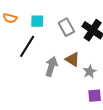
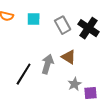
black line: (27, 46) -> (24, 74), moved
gray star: (90, 71) -> (75, 84), moved

